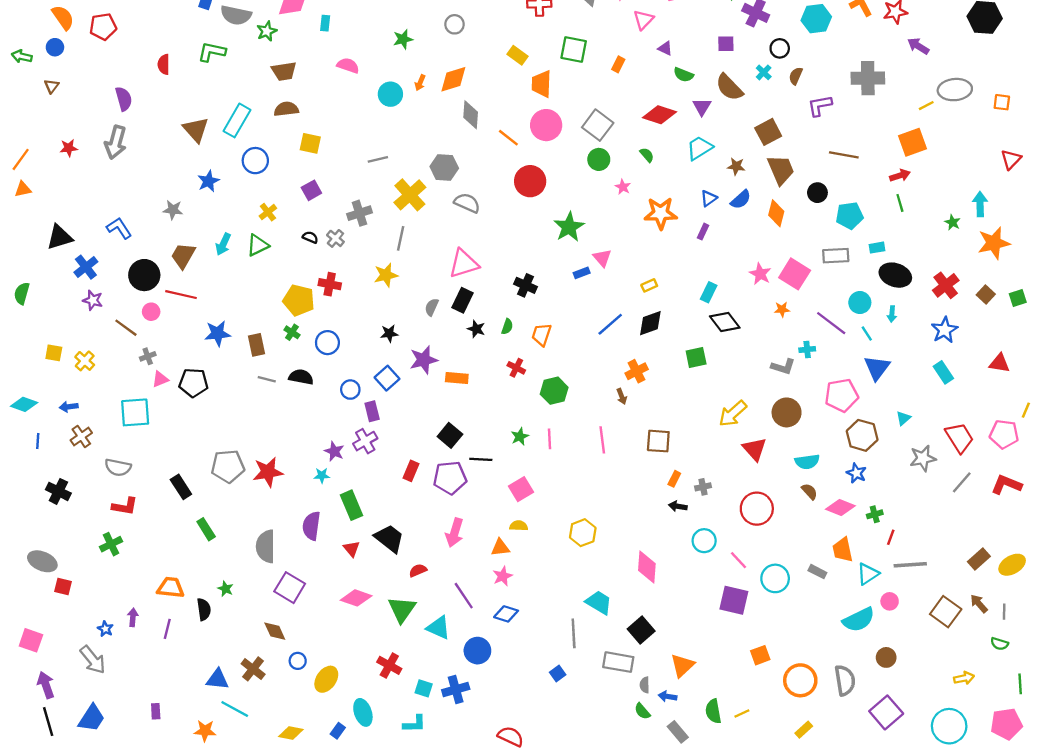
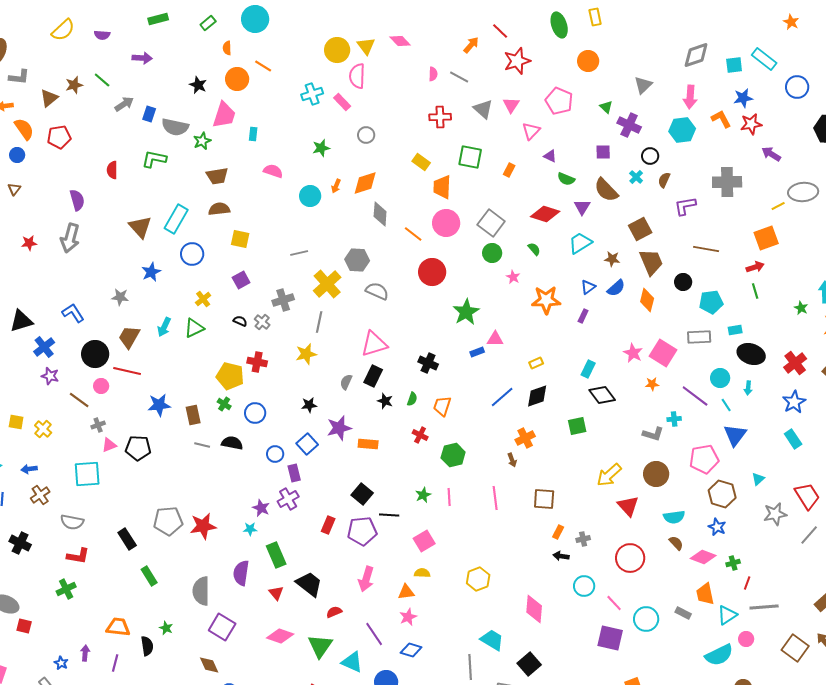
pink triangle: (602, 258) -> (495, 339), turned -48

